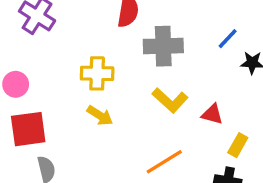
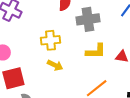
yellow L-shape: (170, 100) -> (96, 51), turned -35

